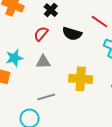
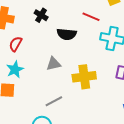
red semicircle: (41, 34) -> (16, 44), moved
gray triangle: (43, 62) -> (54, 64), moved

